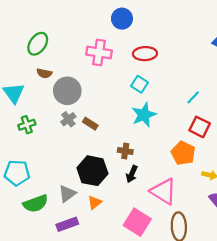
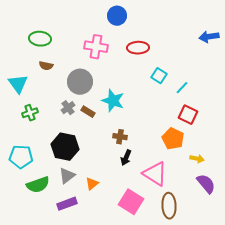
green ellipse: (38, 44) -> (40, 39), turned 60
cyan square: (139, 84) -> (159, 76), moved
gray circle: (67, 91) -> (80, 82), moved
cyan star: (144, 115) -> (113, 101), moved, turned -30
black hexagon: (92, 171) -> (65, 147), moved

